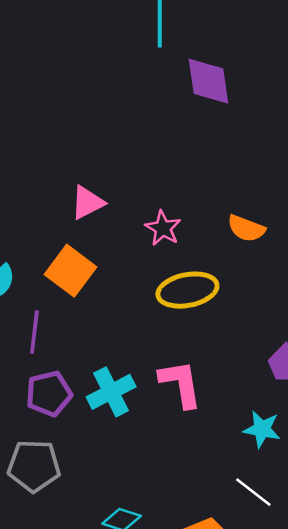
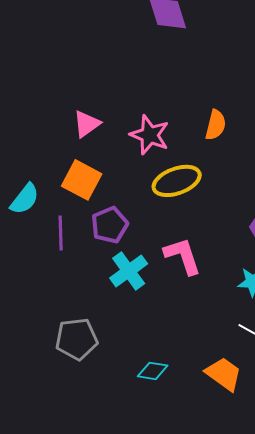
pink star: (163, 228) -> (150, 135), size x1.4
orange semicircle: (246, 228) -> (216, 125), turned -88
purple pentagon: (49, 394) -> (110, 225), moved

